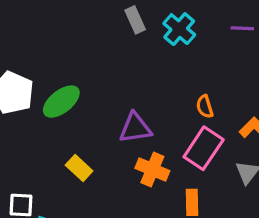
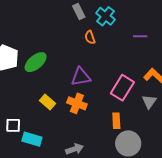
purple line: (242, 28) -> (140, 36), moved
orange semicircle: (205, 107) -> (90, 37), moved
orange cross: (152, 170) -> (77, 103), moved

